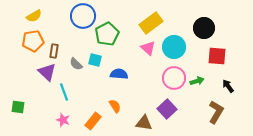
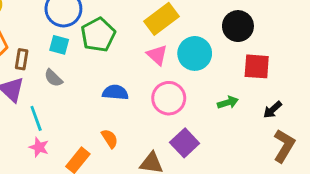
cyan square: (95, 60) -> (59, 45), moved
pink circle: (174, 78) -> (169, 98), moved
black arrow: (228, 86) -> (273, 110), turned -96
brown L-shape: (216, 112) -> (284, 146), moved
pink star: (63, 120) -> (39, 147), moved

